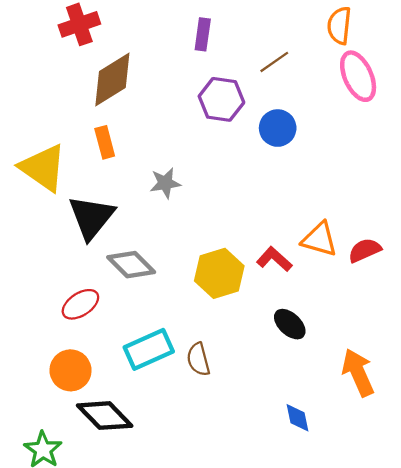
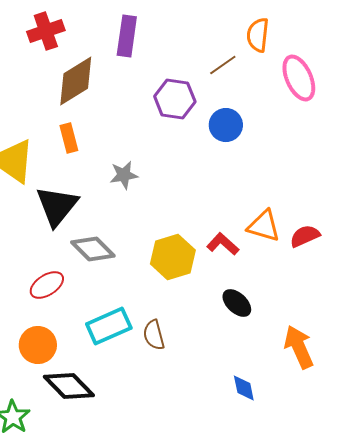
orange semicircle: (339, 26) -> (258, 35), moved
purple rectangle: (203, 34) -> (127, 36), moved, size x1.4

